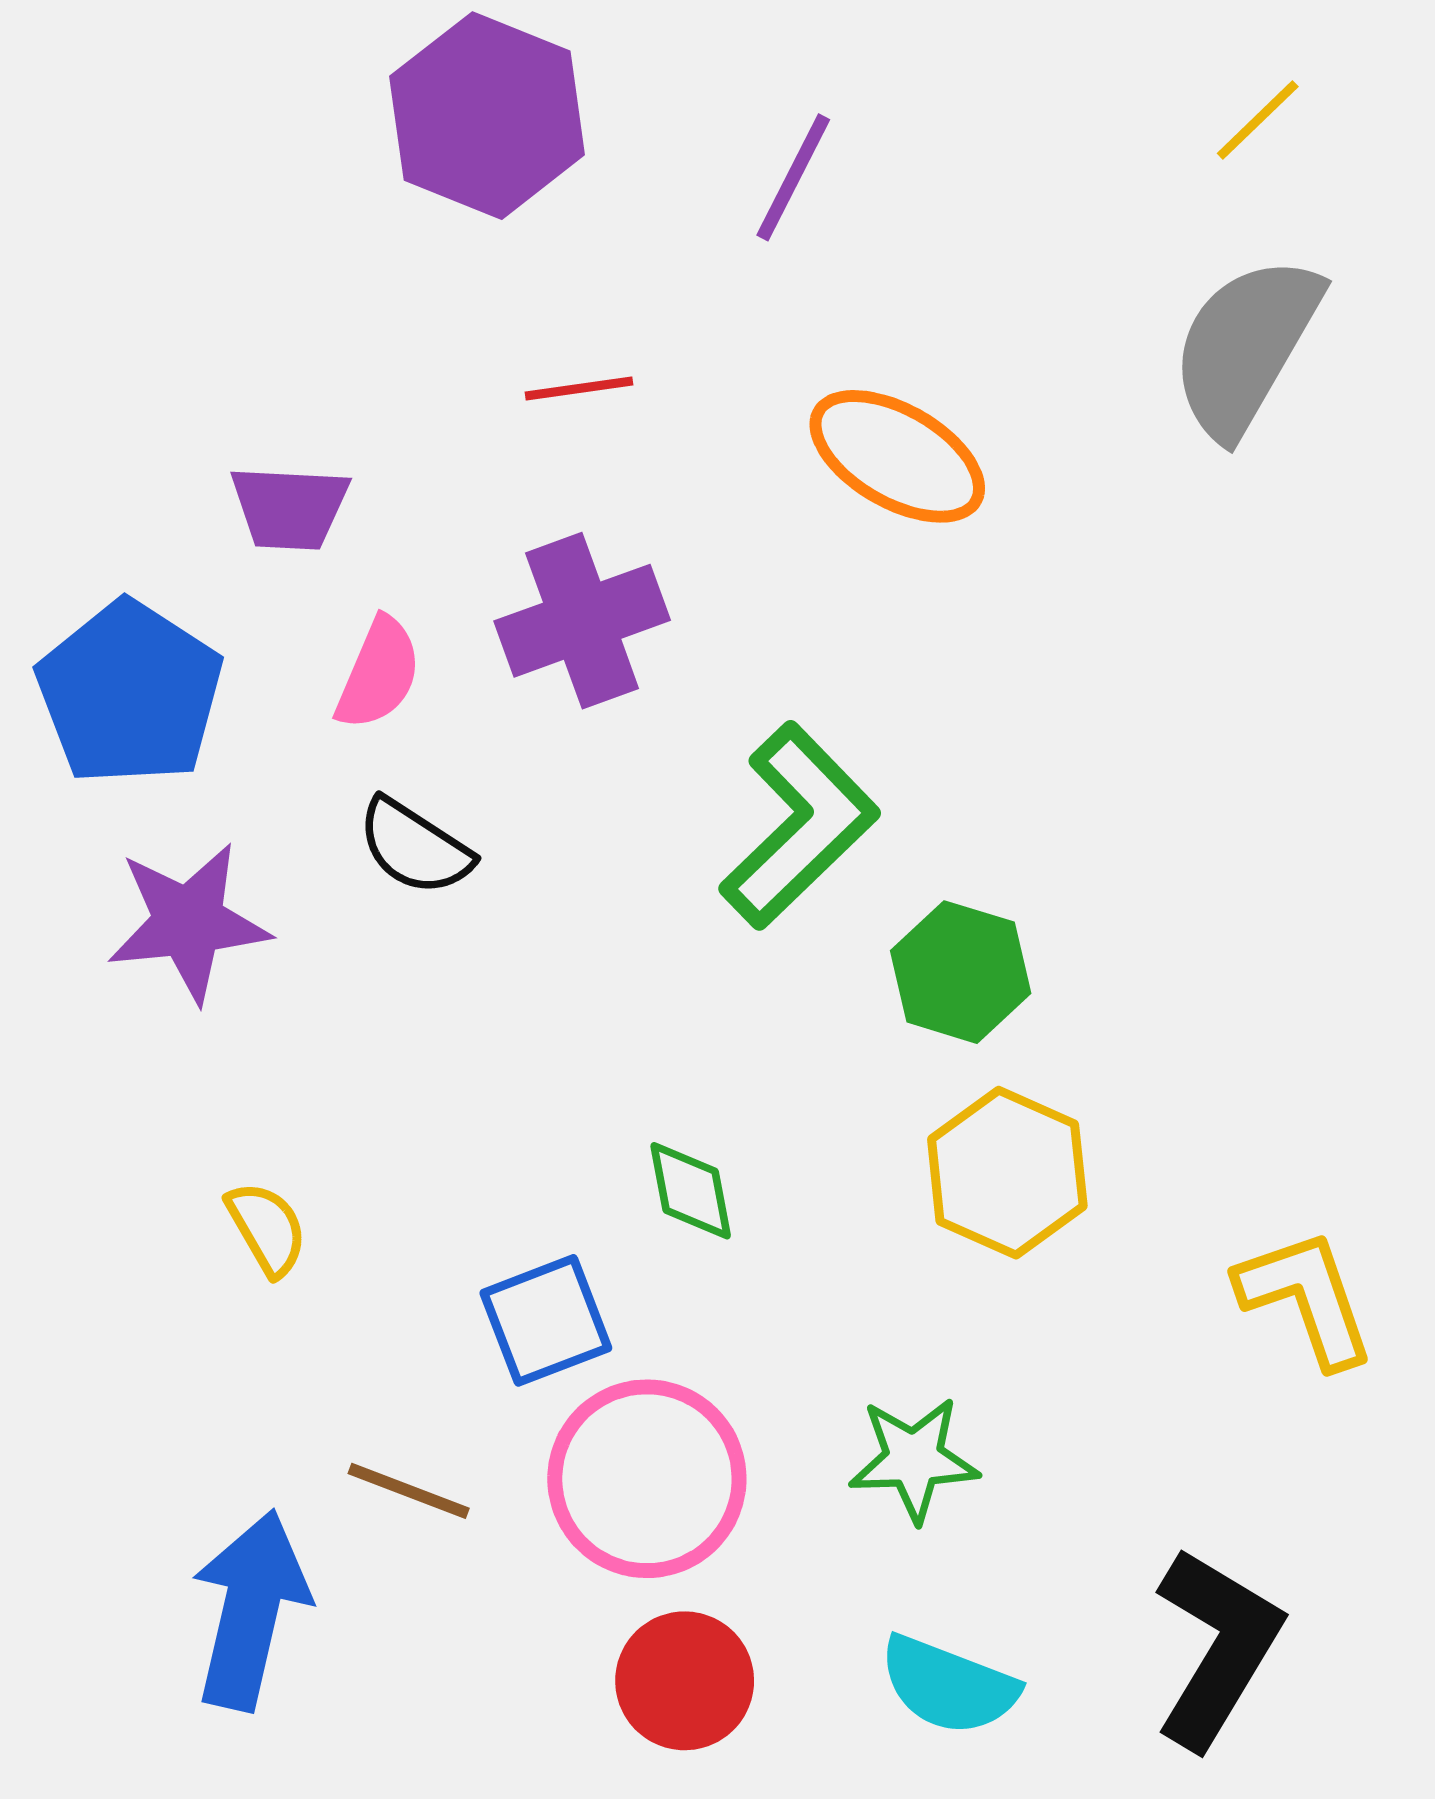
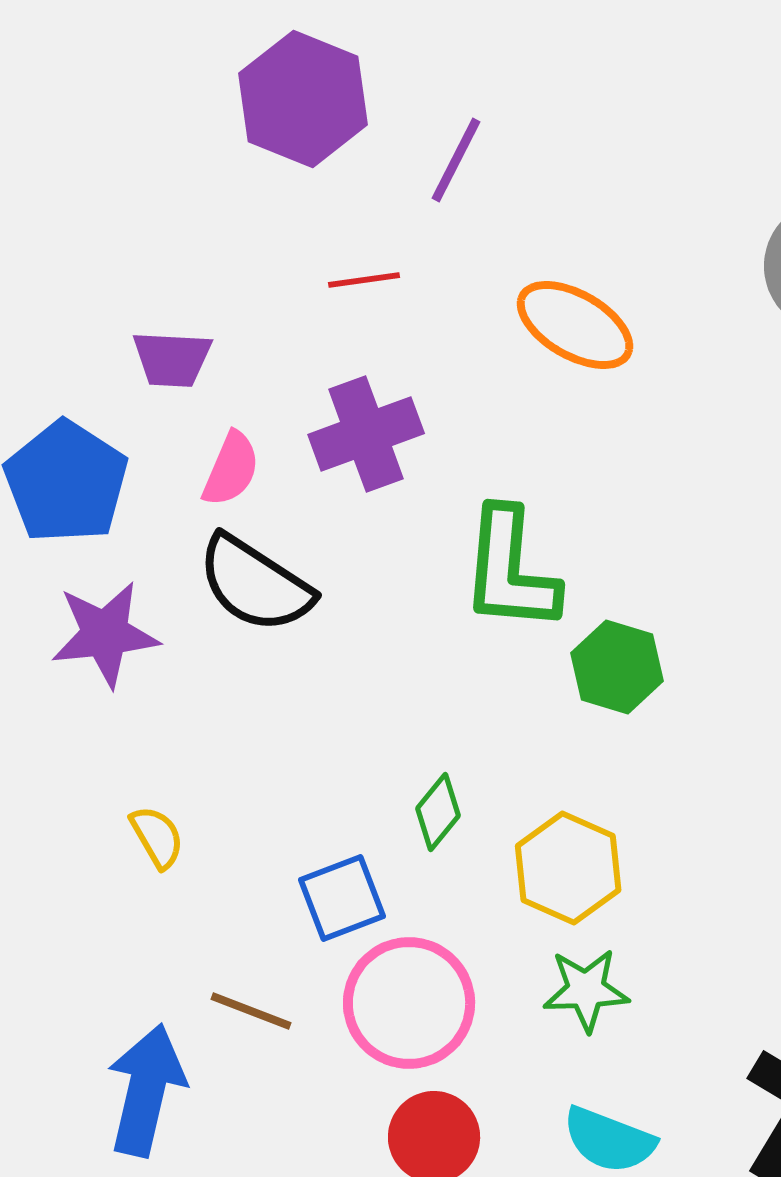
purple line: (793, 177) -> (456, 160), moved
green L-shape: (799, 826) -> (510, 570), turned 139
black semicircle: (415, 847) -> (255, 584), size x1.5
yellow hexagon: (1007, 1173) -> (568, 868), moved
green diamond: (691, 1191) -> (438, 812), turned 50

